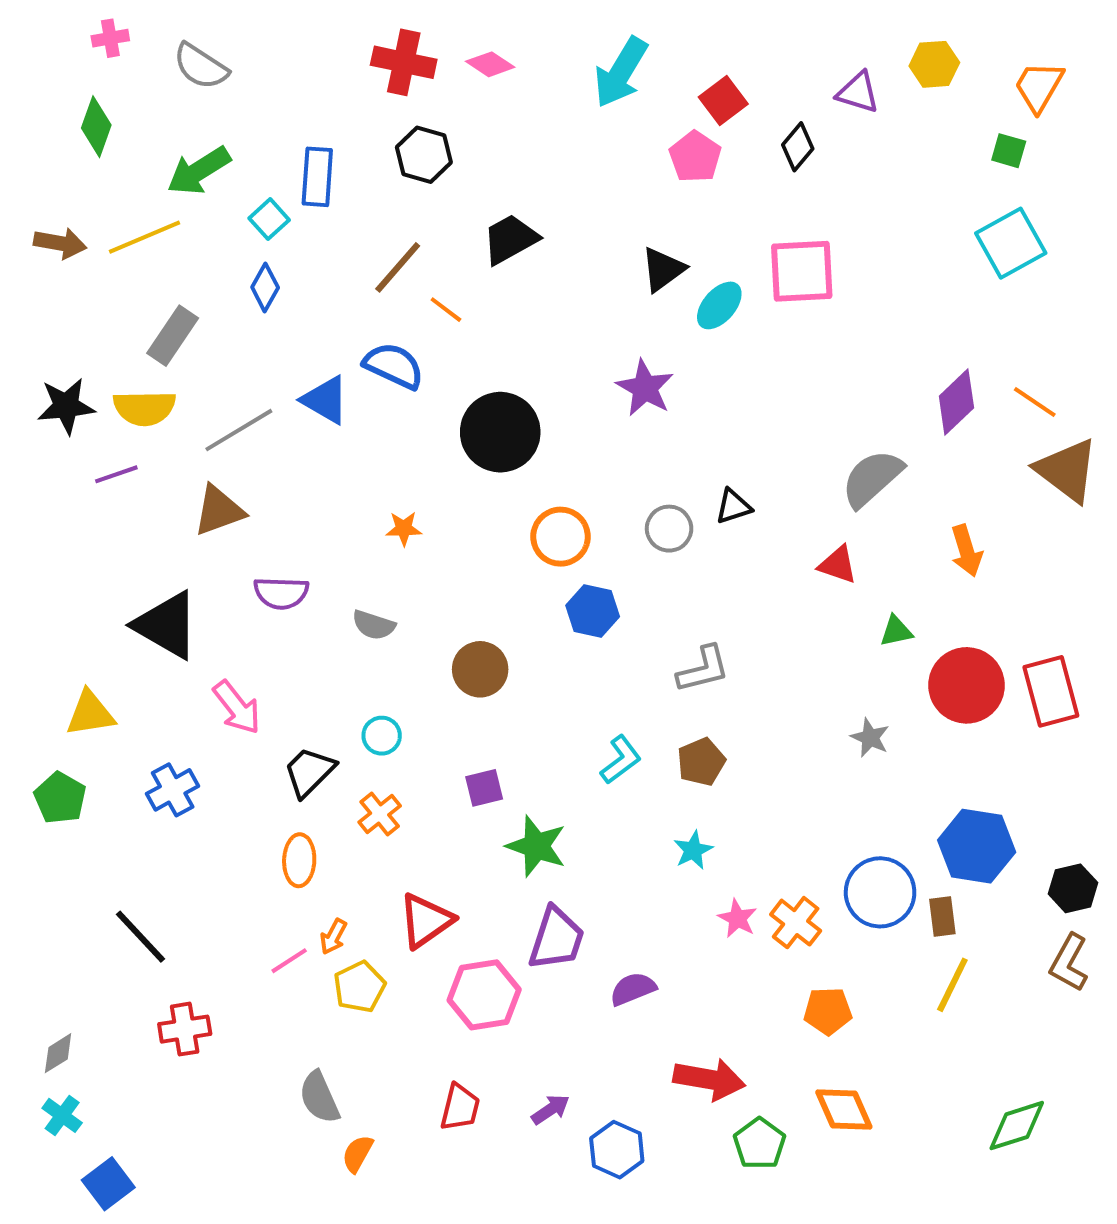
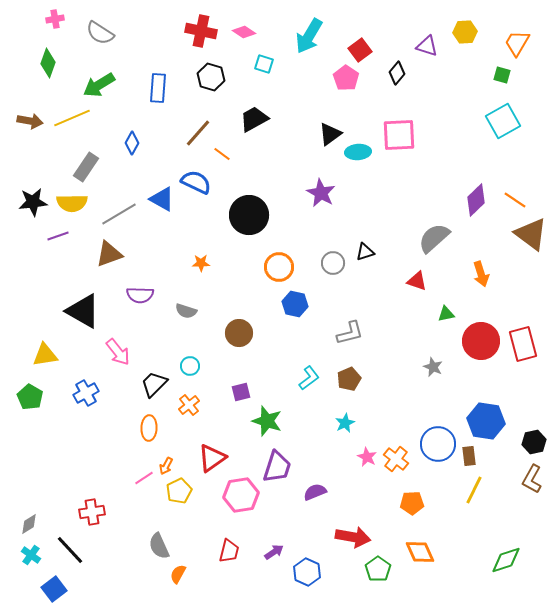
cyan square: (269, 219) -> (264, 64), moved, turned -30
cyan ellipse: (719, 305) -> (358, 152), turned 45
black line: (140, 937) -> (70, 550), moved

